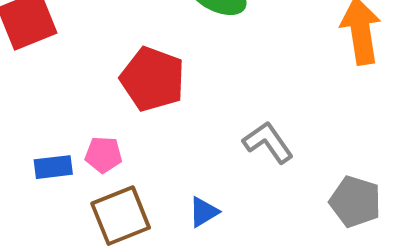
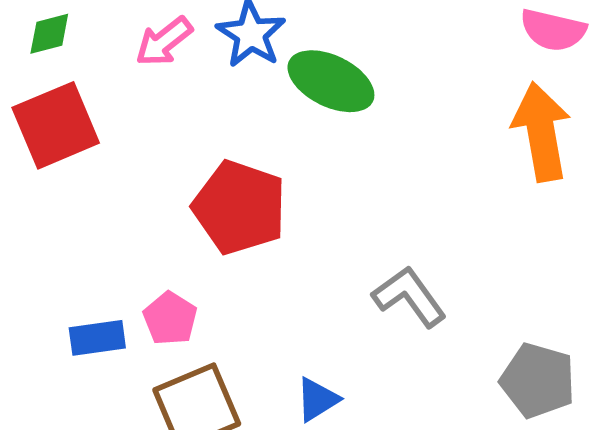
pink pentagon: (104, 155) -> (170, 319), turned 30

